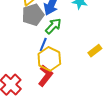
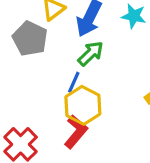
gray pentagon: (33, 15) -> (30, 39), moved, turned -30

